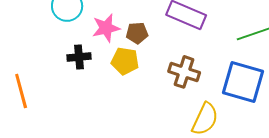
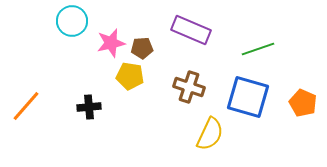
black cross: (79, 57) -> (89, 107), moved
orange line: (21, 91) -> (26, 106), turned 56

